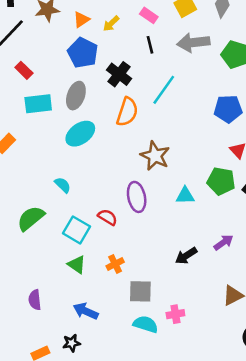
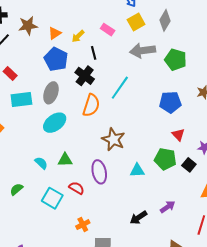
black line: (150, 45) -> (94, 53), moved
green semicircle: (31, 218) -> (16, 189), size x0.6
green triangle: (77, 264) -> (65, 160), moved, turned -35

